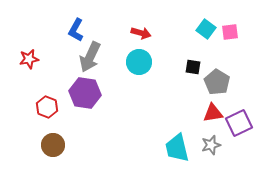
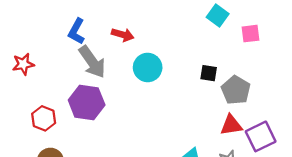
cyan square: (206, 29) -> (218, 15), moved
red arrow: (141, 33) -> (123, 35), moved
gray arrow: (90, 57) -> (92, 62), turned -60

